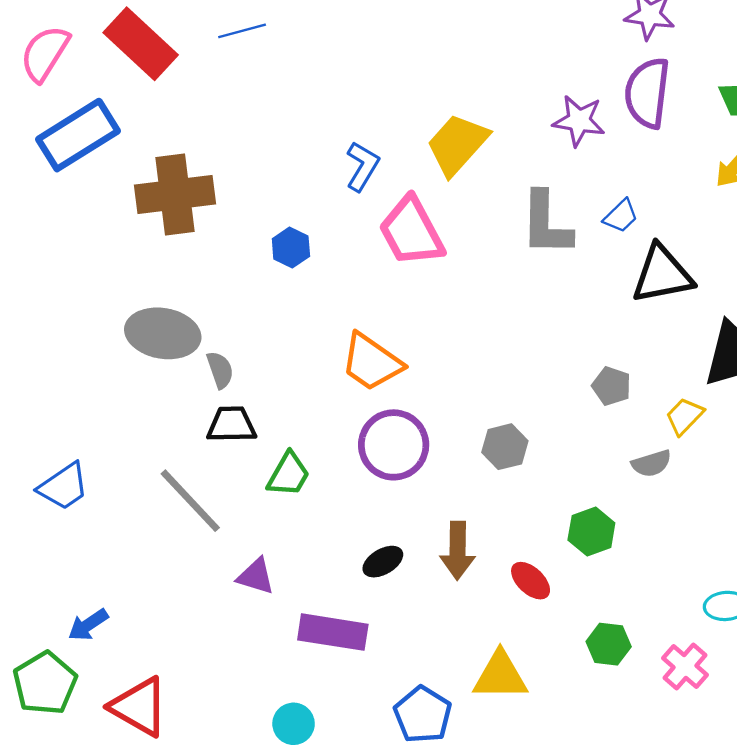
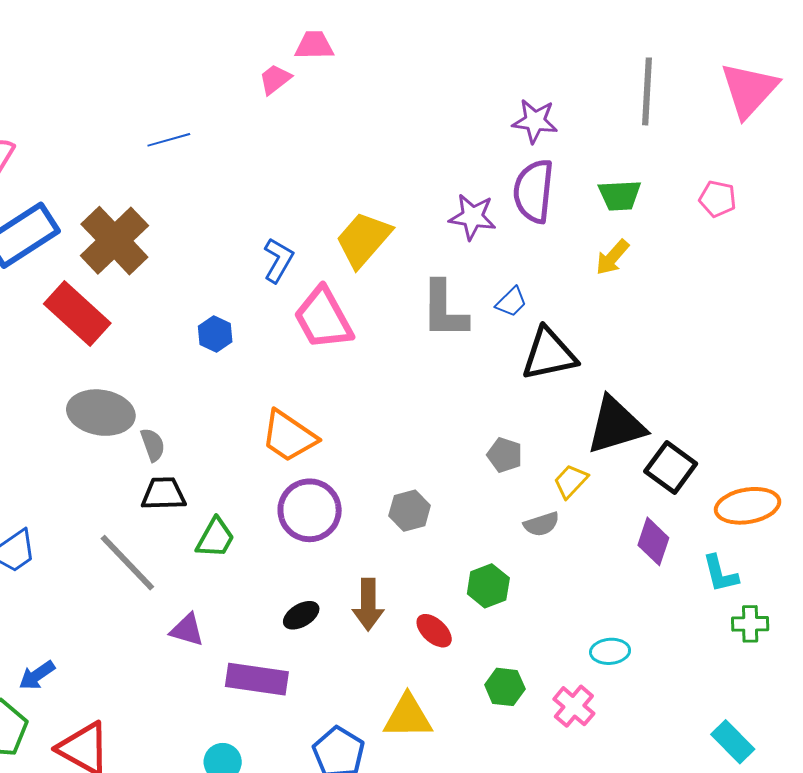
red rectangle: (141, 44) -> (77, 313), moved
brown cross: (175, 194) -> (114, 241), moved, turned -36

